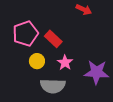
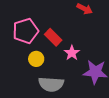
pink star: (65, 63) -> (72, 53), moved

